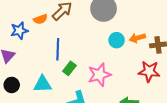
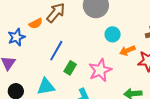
orange arrow: (137, 38) -> (127, 51), moved
blue line: (58, 49) -> (56, 51), turned 35

